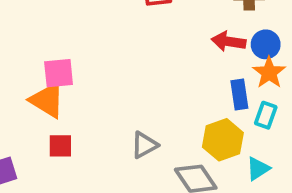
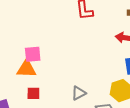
orange triangle: (47, 100) -> (26, 69), turned -30

